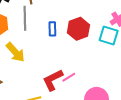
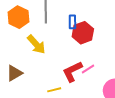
red hexagon: (78, 29) -> (83, 33), moved

